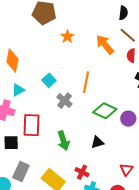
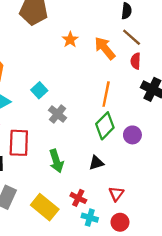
orange star: (67, 37) -> (70, 40), moved
orange line: (86, 82) -> (106, 94), moved
green diamond: (105, 111) -> (105, 126), turned -70
red triangle: (126, 170) -> (116, 194), moved

